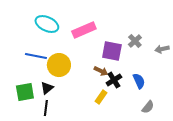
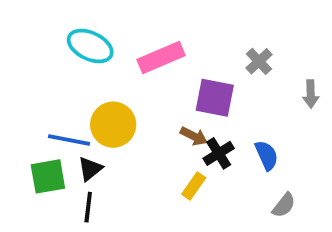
gray cross: (135, 41) -> (259, 61), moved
gray arrow: (162, 49) -> (311, 94), turned -80
blue line: (36, 56) -> (69, 140), moved

